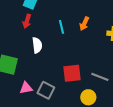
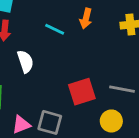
cyan line: (61, 27) -> (55, 29), turned -40

